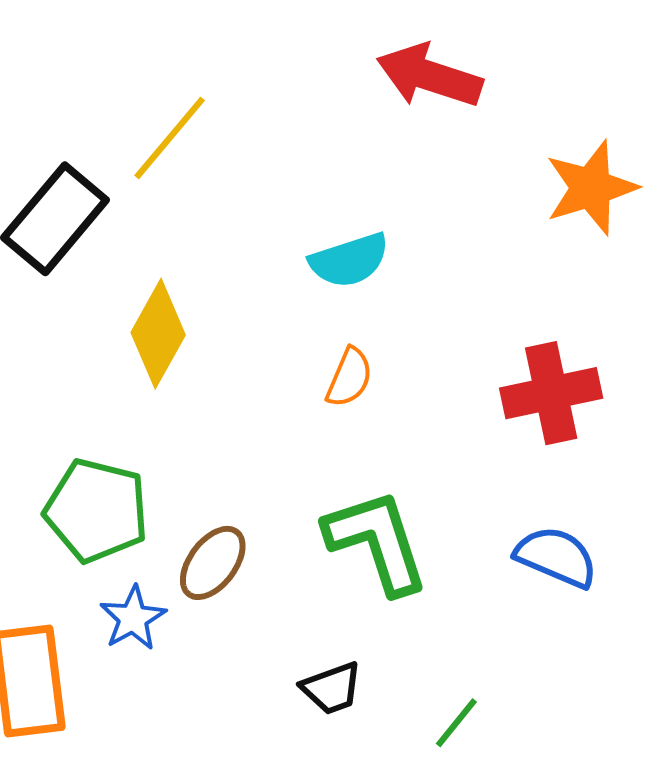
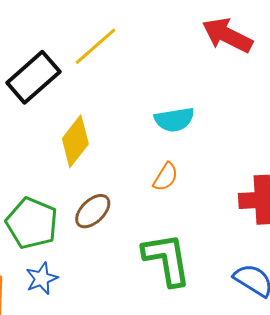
brown ellipse: (213, 563) -> (93, 211), moved

